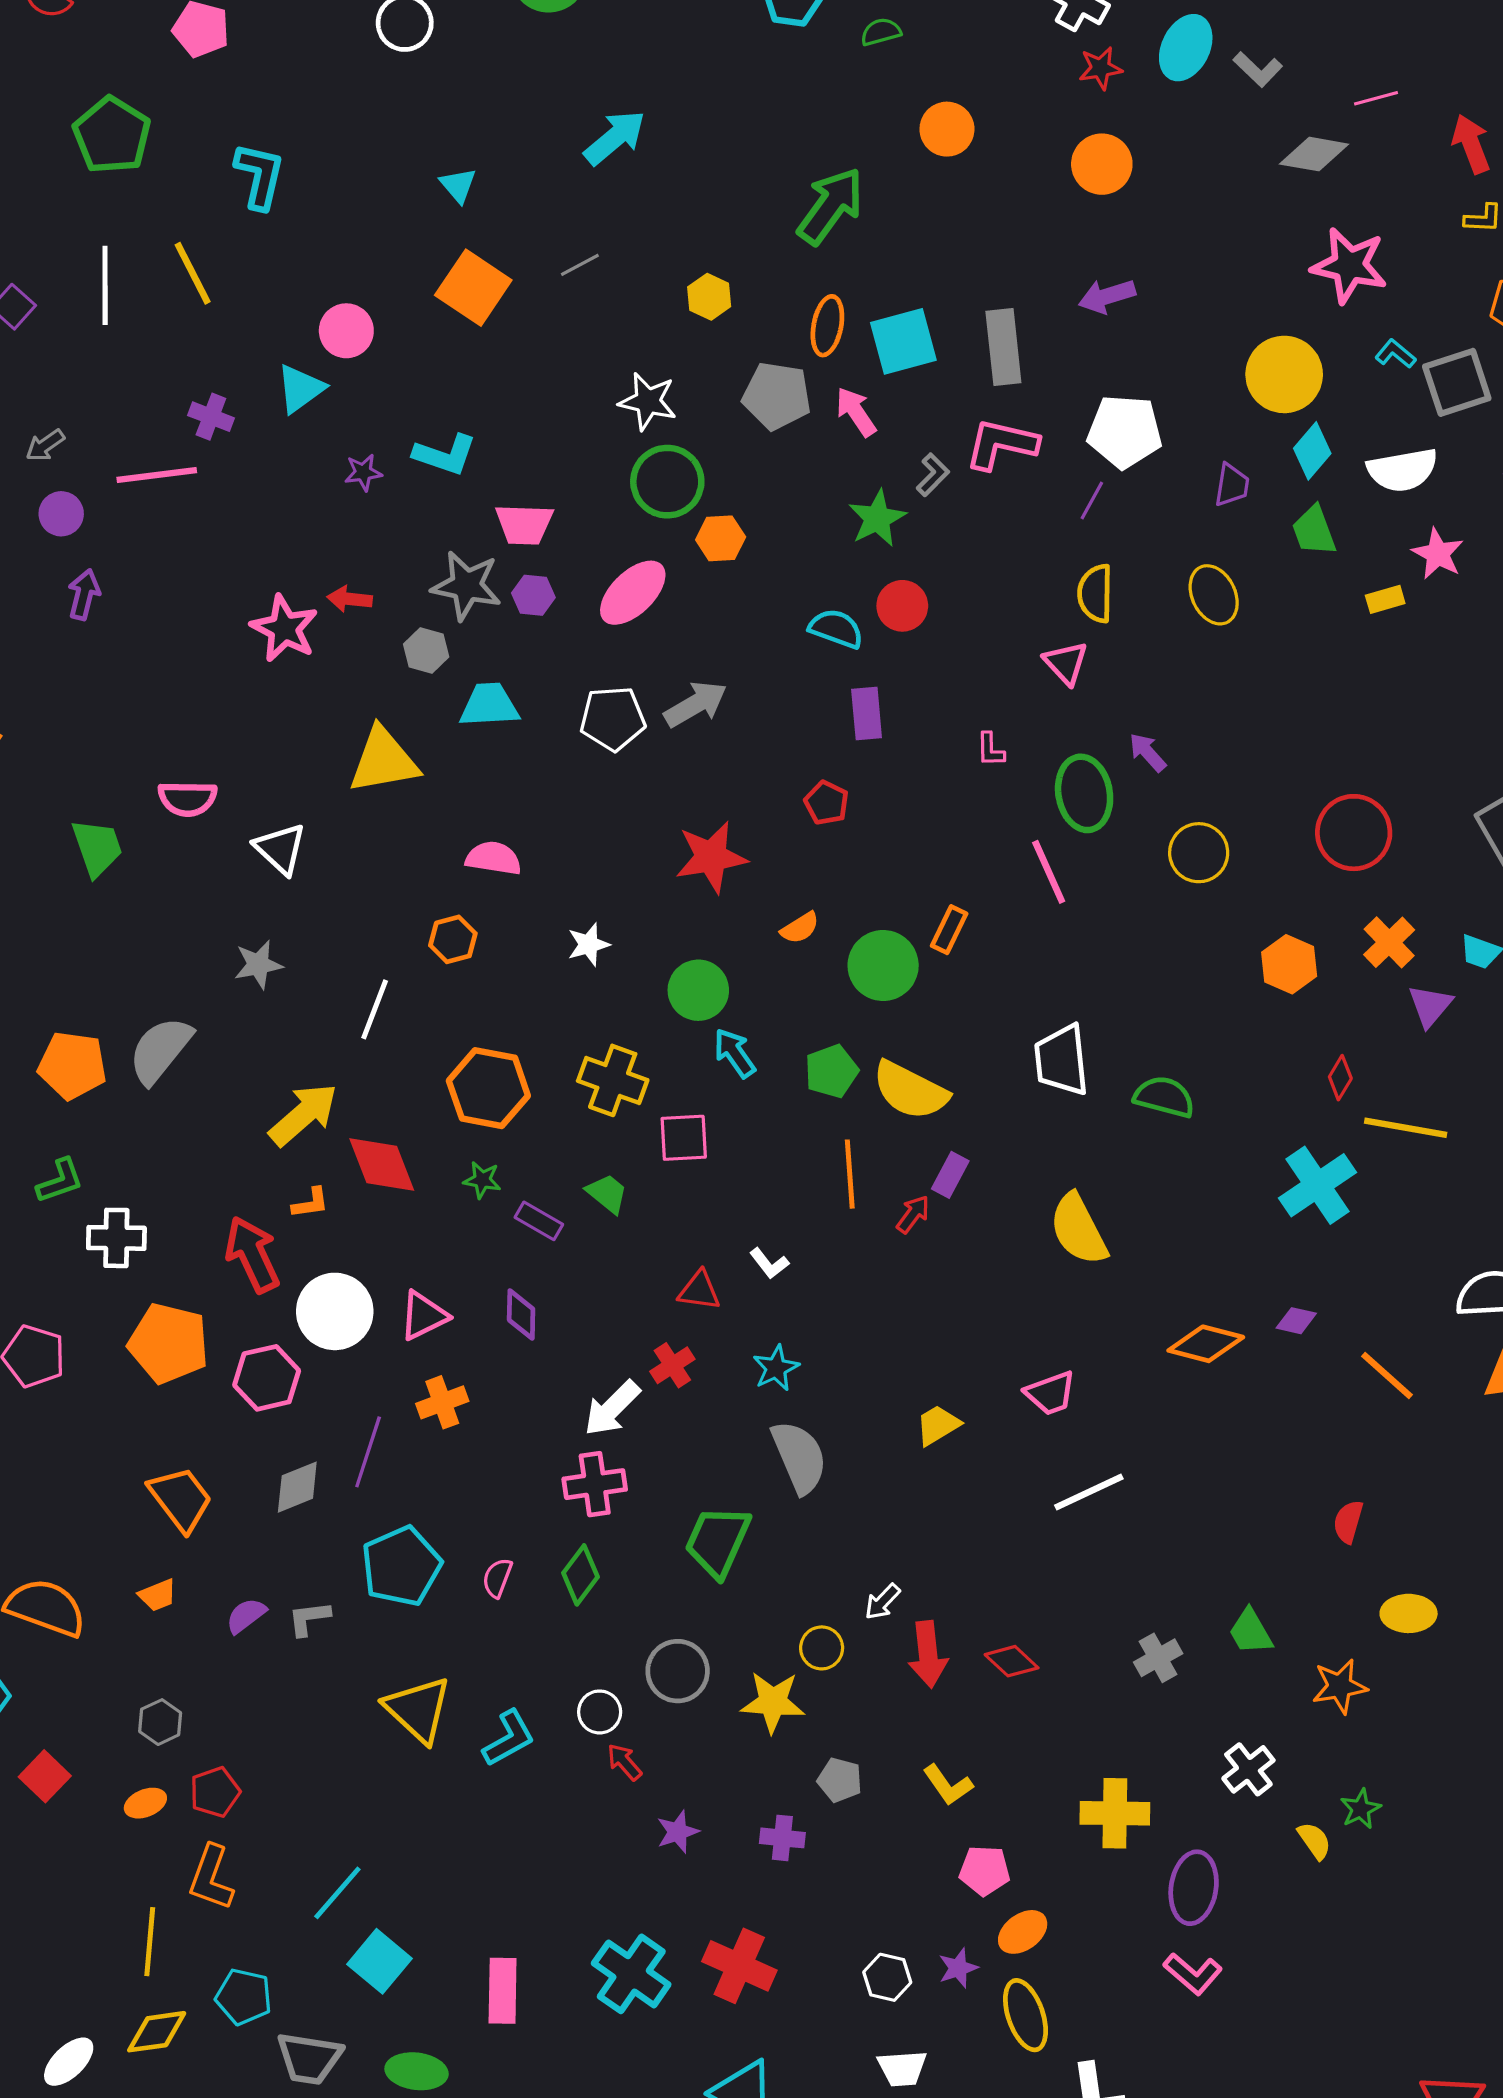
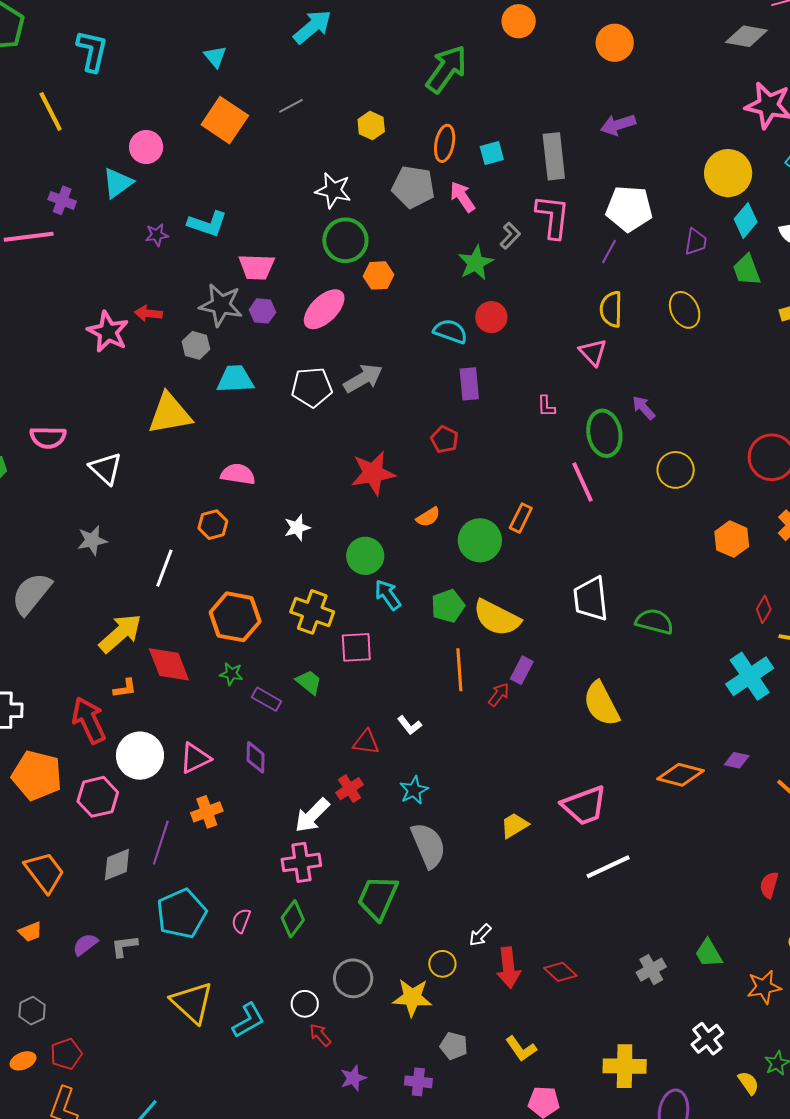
cyan square: (903, 341) -> (492, 153), size x0.6
pink L-shape: (1001, 444) -> (553, 217), turned 84
pink trapezoid: (1050, 1393) -> (584, 806), size x1.4

